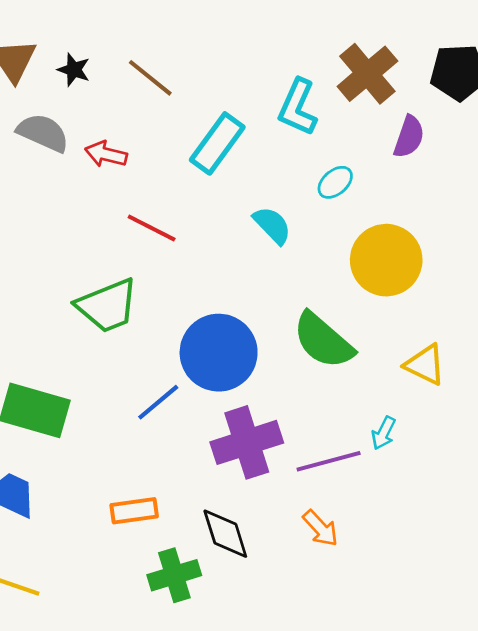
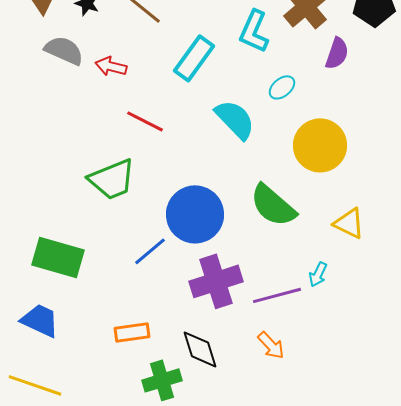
cyan semicircle: (272, 225) -> (235, 119), size x1.4

